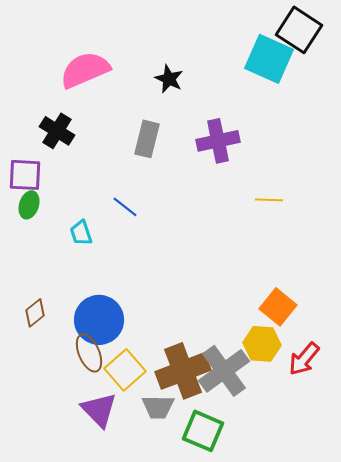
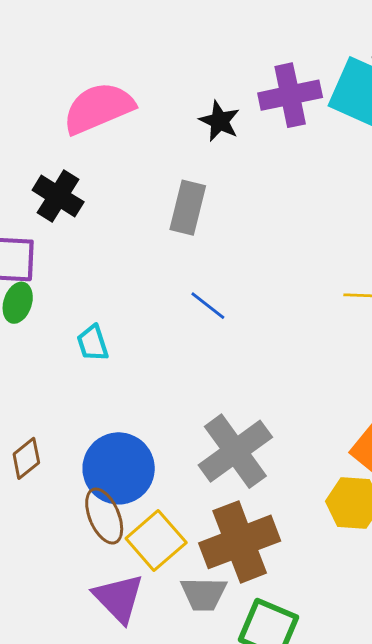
purple cross: (218, 141) -> (290, 95), moved
blue line: (125, 207) -> (208, 306), moved
gray cross: (224, 371) -> (235, 451), moved

